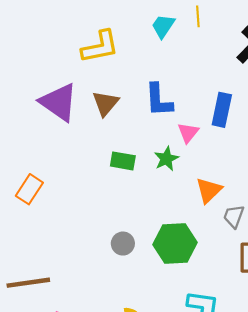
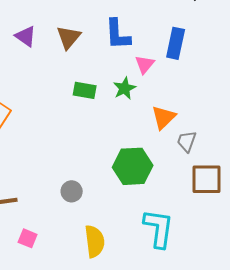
purple triangle: (59, 102) -> (26, 36), size x0.6
gray circle: (123, 244) -> (72, 191), moved

